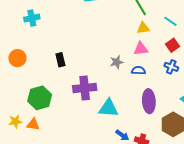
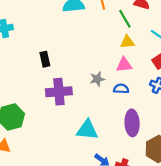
black rectangle: (60, 60) -> (45, 59), moved
purple cross: (85, 88) -> (59, 92), moved

